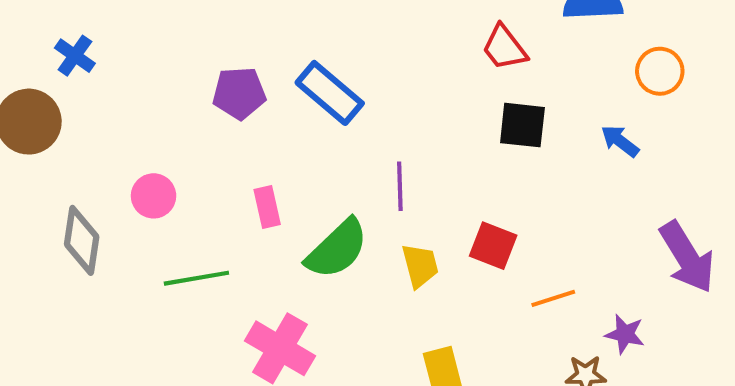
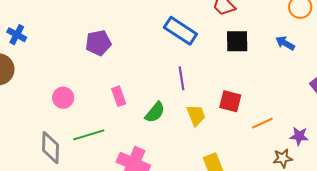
blue rectangle: (330, 93) -> (180, 31), moved
gray diamond: (82, 240) -> (50, 148), moved
green semicircle: (337, 249) -> (155, 112), size x0.7

